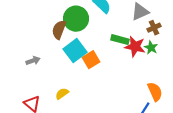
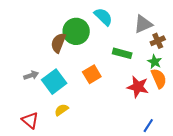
red star: (135, 47) -> (138, 87), moved
cyan square: (75, 51) -> (54, 82), moved
orange semicircle: (155, 92) -> (159, 78), moved

